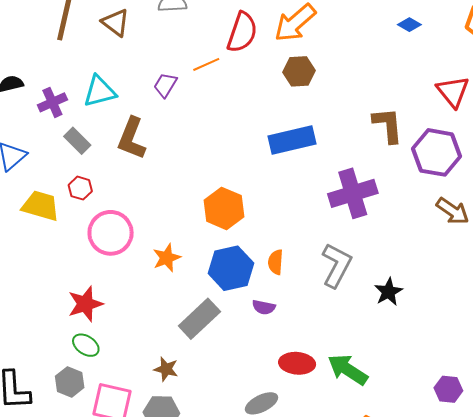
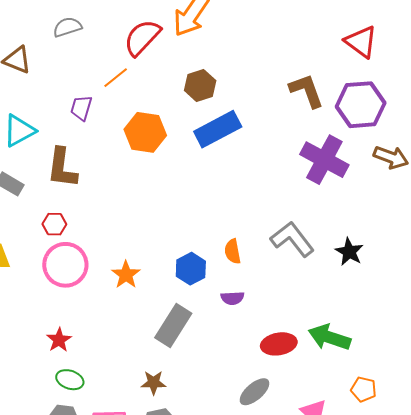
red semicircle: (242, 32) -> (142, 38), turned -141
brown hexagon: (299, 71) -> (200, 86), moved
red hexagon: (80, 188) -> (54, 224), moved
purple cross: (353, 193) -> (324, 160), moved, turned -30
orange hexagon: (224, 208) -> (145, 132), moved
gray L-shape: (337, 265) -> (292, 239), turned -51
blue hexagon: (231, 268) -> (191, 269), size x0.7
red star: (85, 304) -> (59, 340), size x0.7

